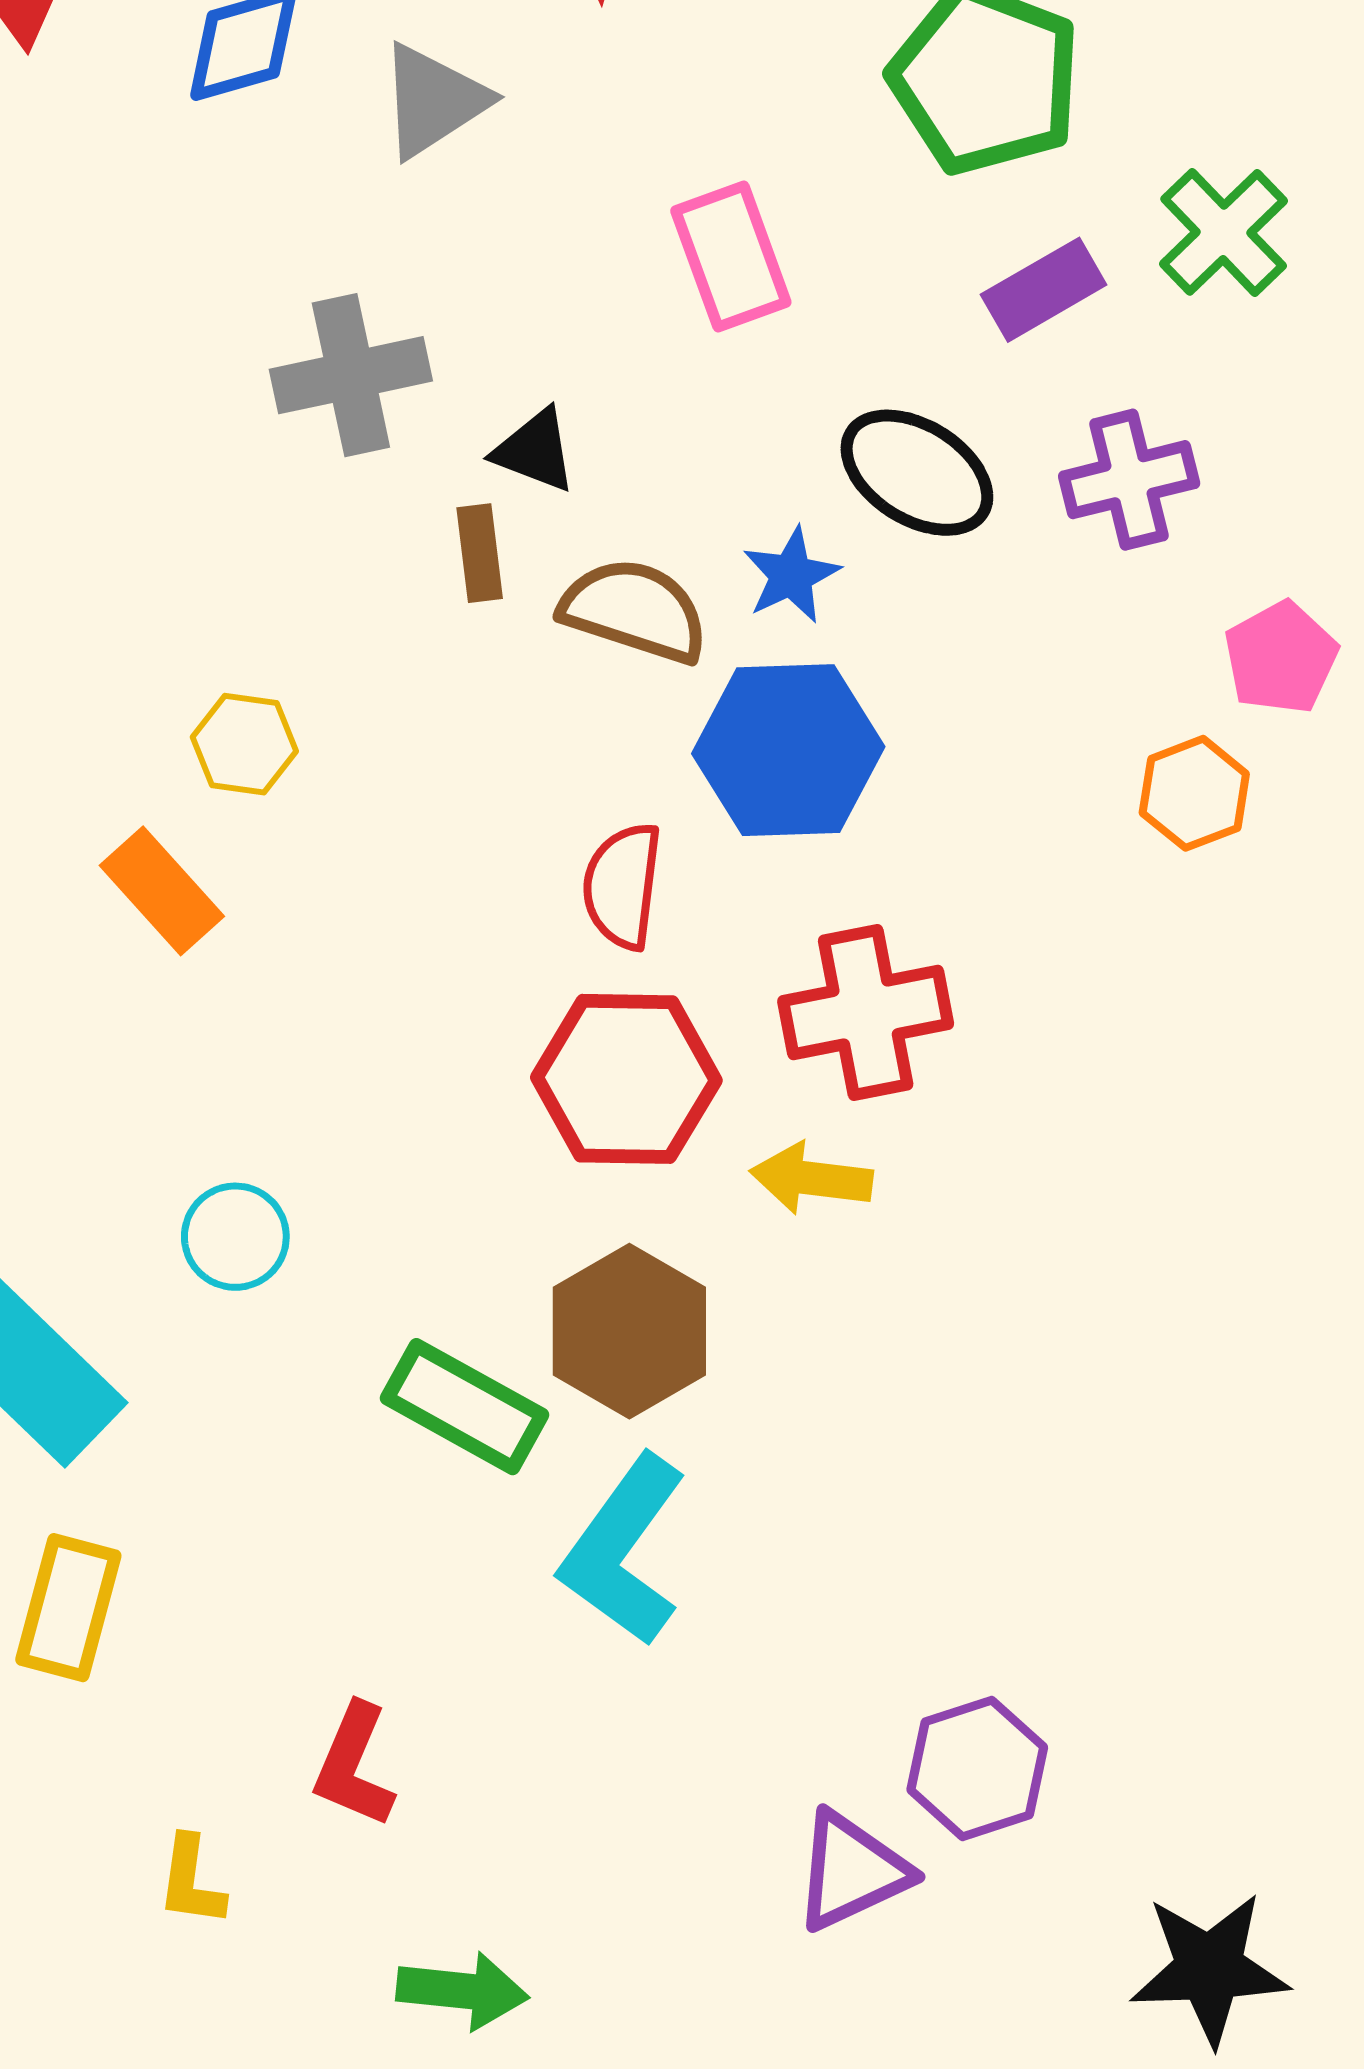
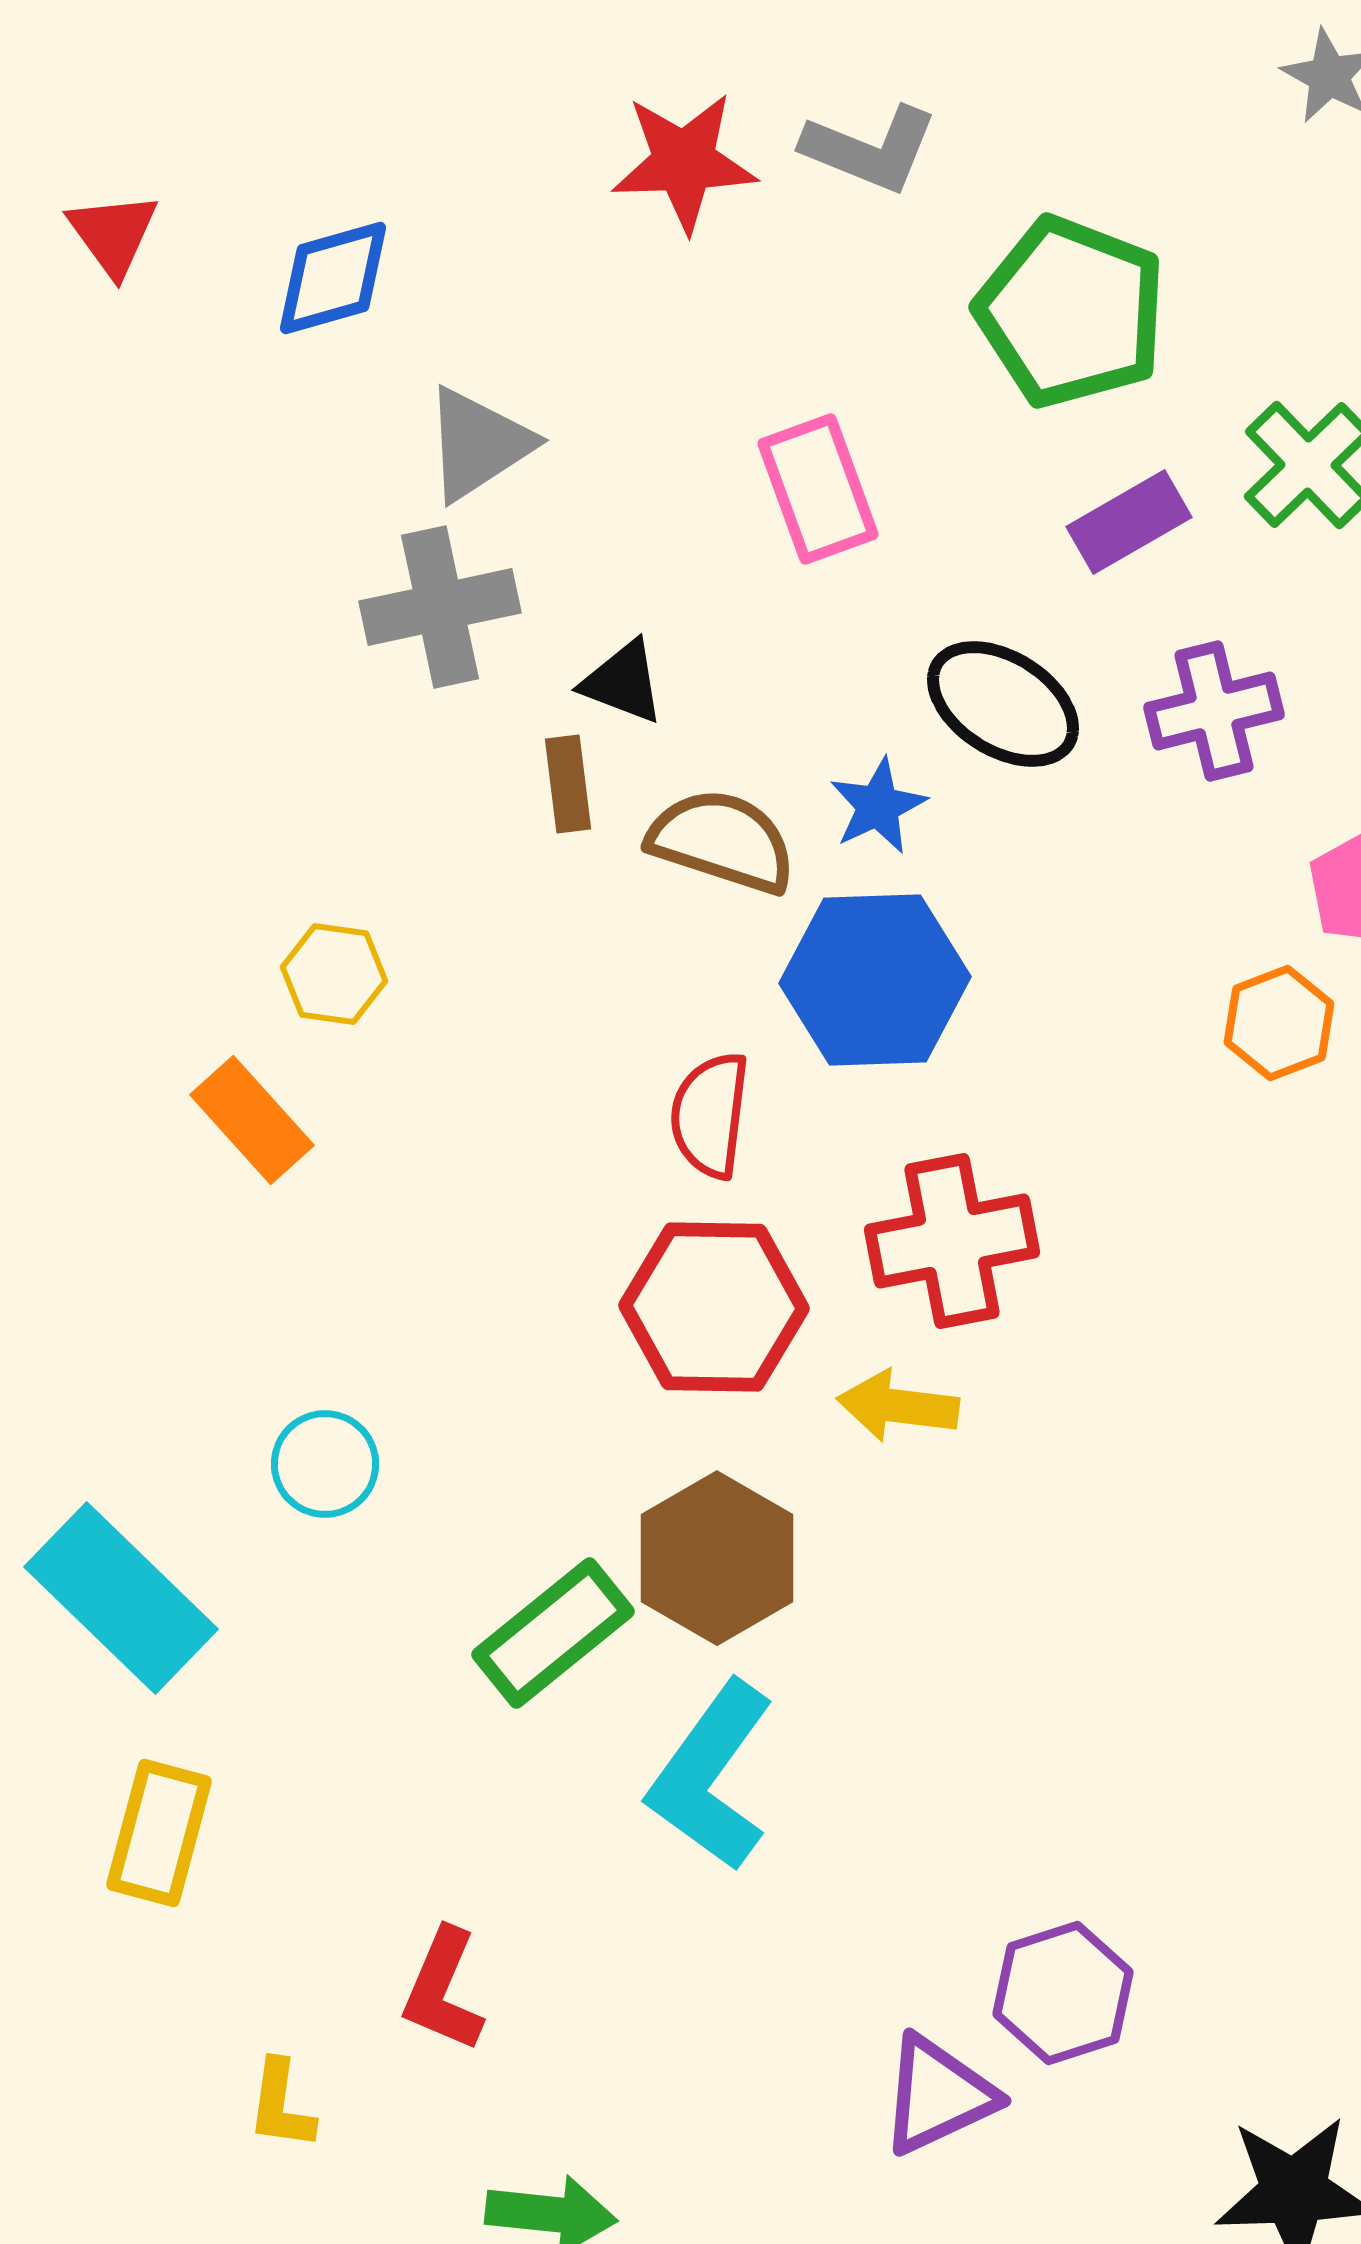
gray triangle: (433, 101) -> (478, 444), moved
green rectangle: (465, 1407) -> (553, 1633), turned -68

